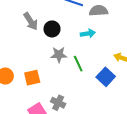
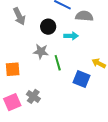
black circle: (52, 29) -> (48, 27), moved
blue square: (106, 77) -> (82, 79), turned -30

